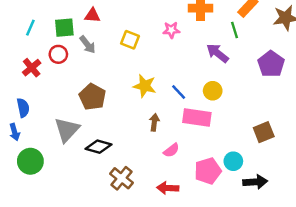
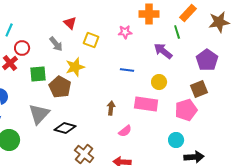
red triangle: (92, 15) -> (70, 23), moved, turned 40
green square: (64, 28) -> (38, 74), moved
red circle: (58, 54) -> (22, 48), moved
yellow star: (145, 86) -> (75, 67), moved, turned -30
blue line: (179, 92) -> (127, 70), moved, turned -40
brown square: (264, 132) -> (199, 89), moved
pink pentagon: (208, 171) -> (186, 110), moved

